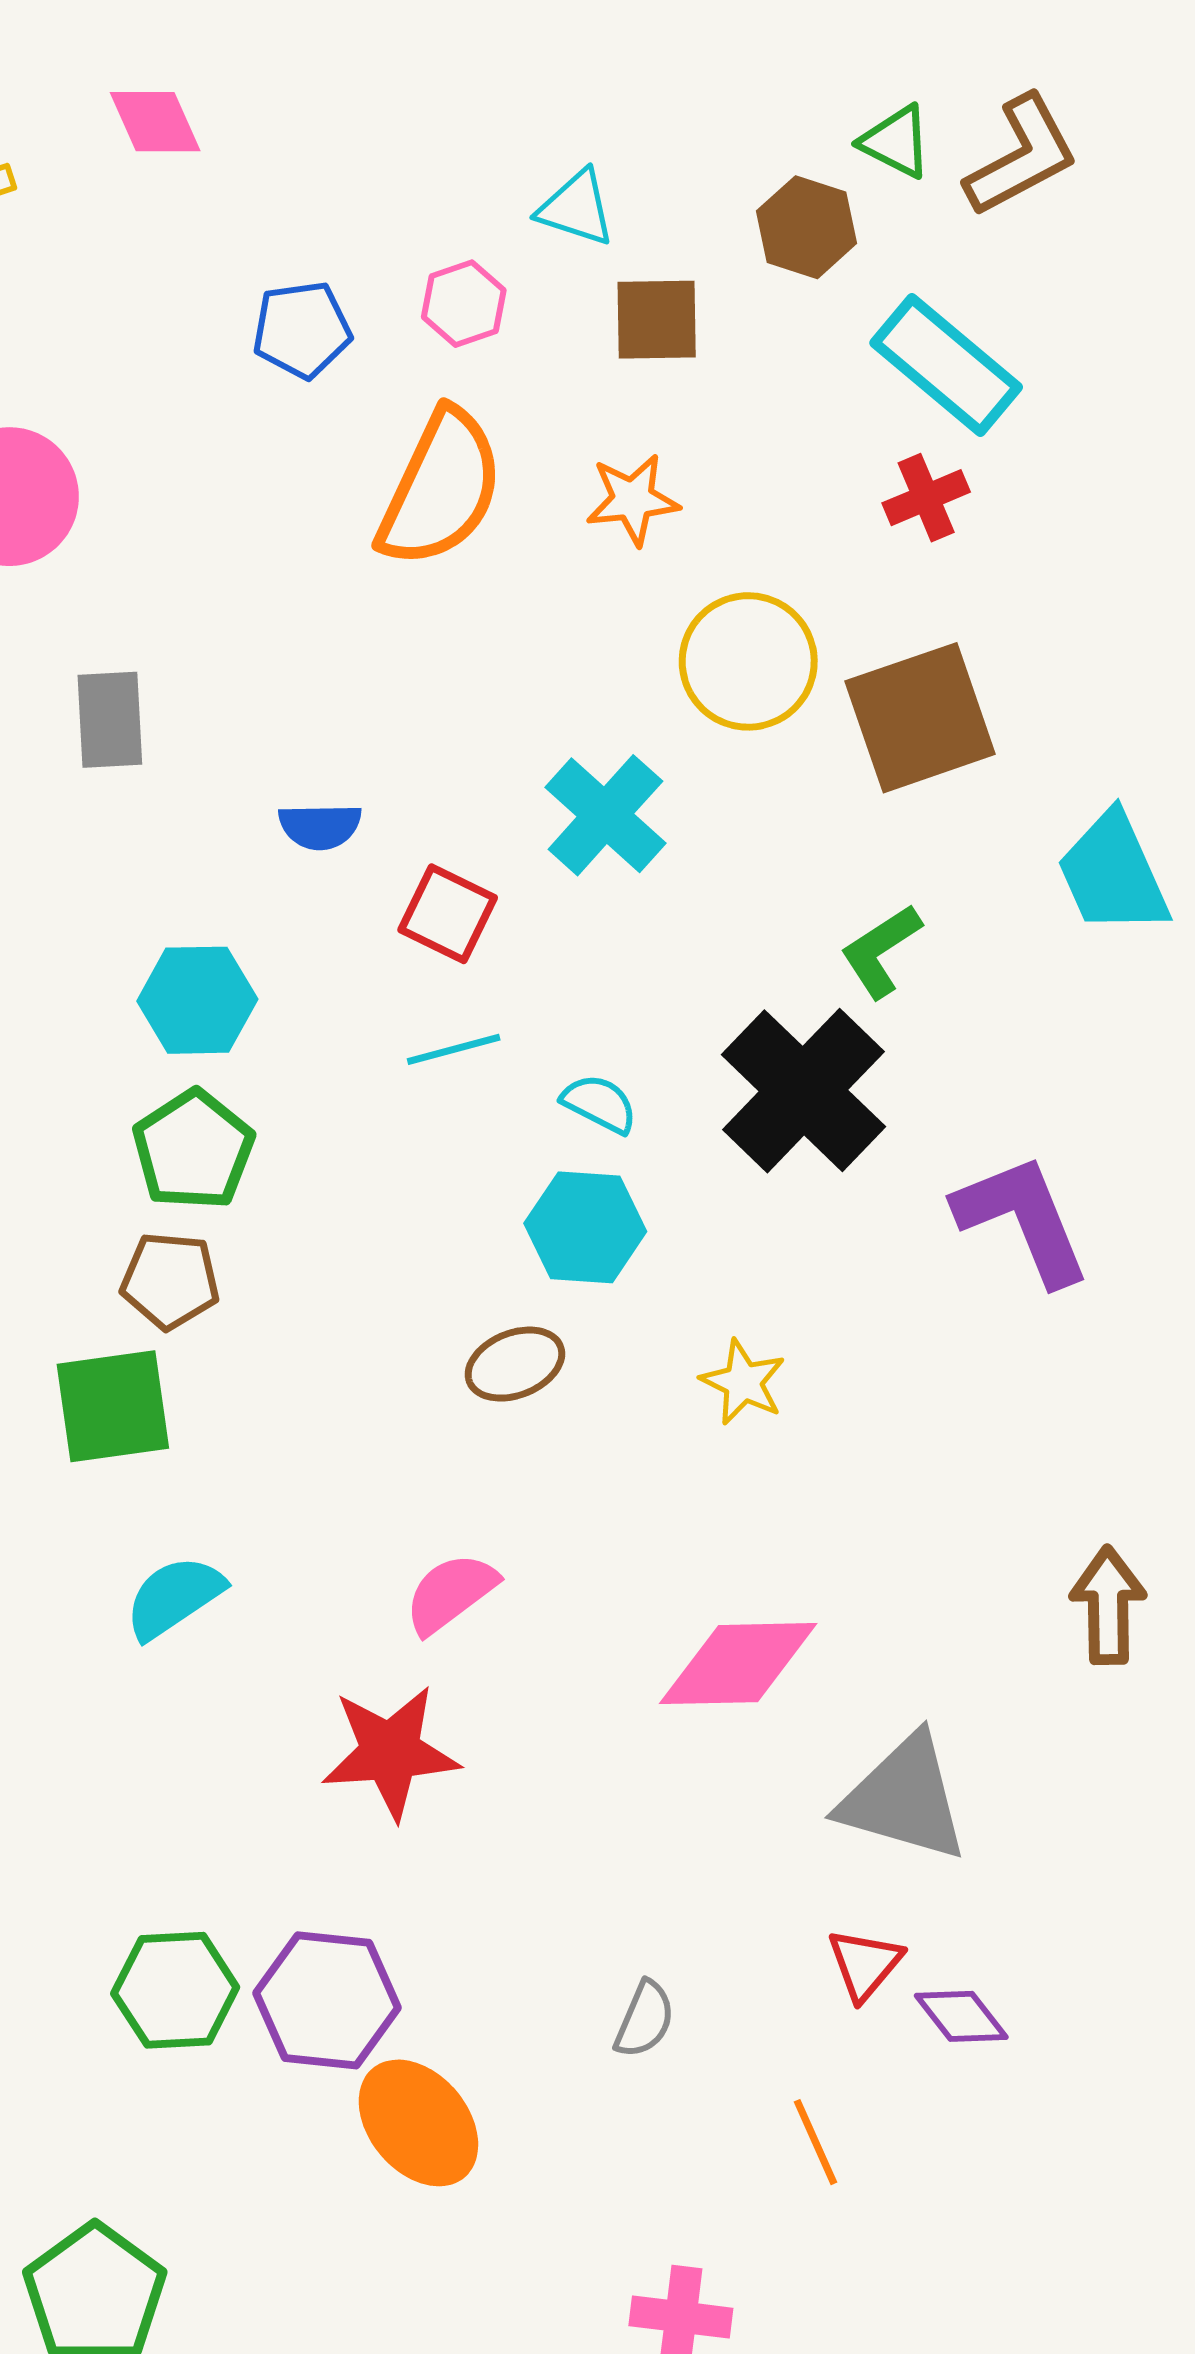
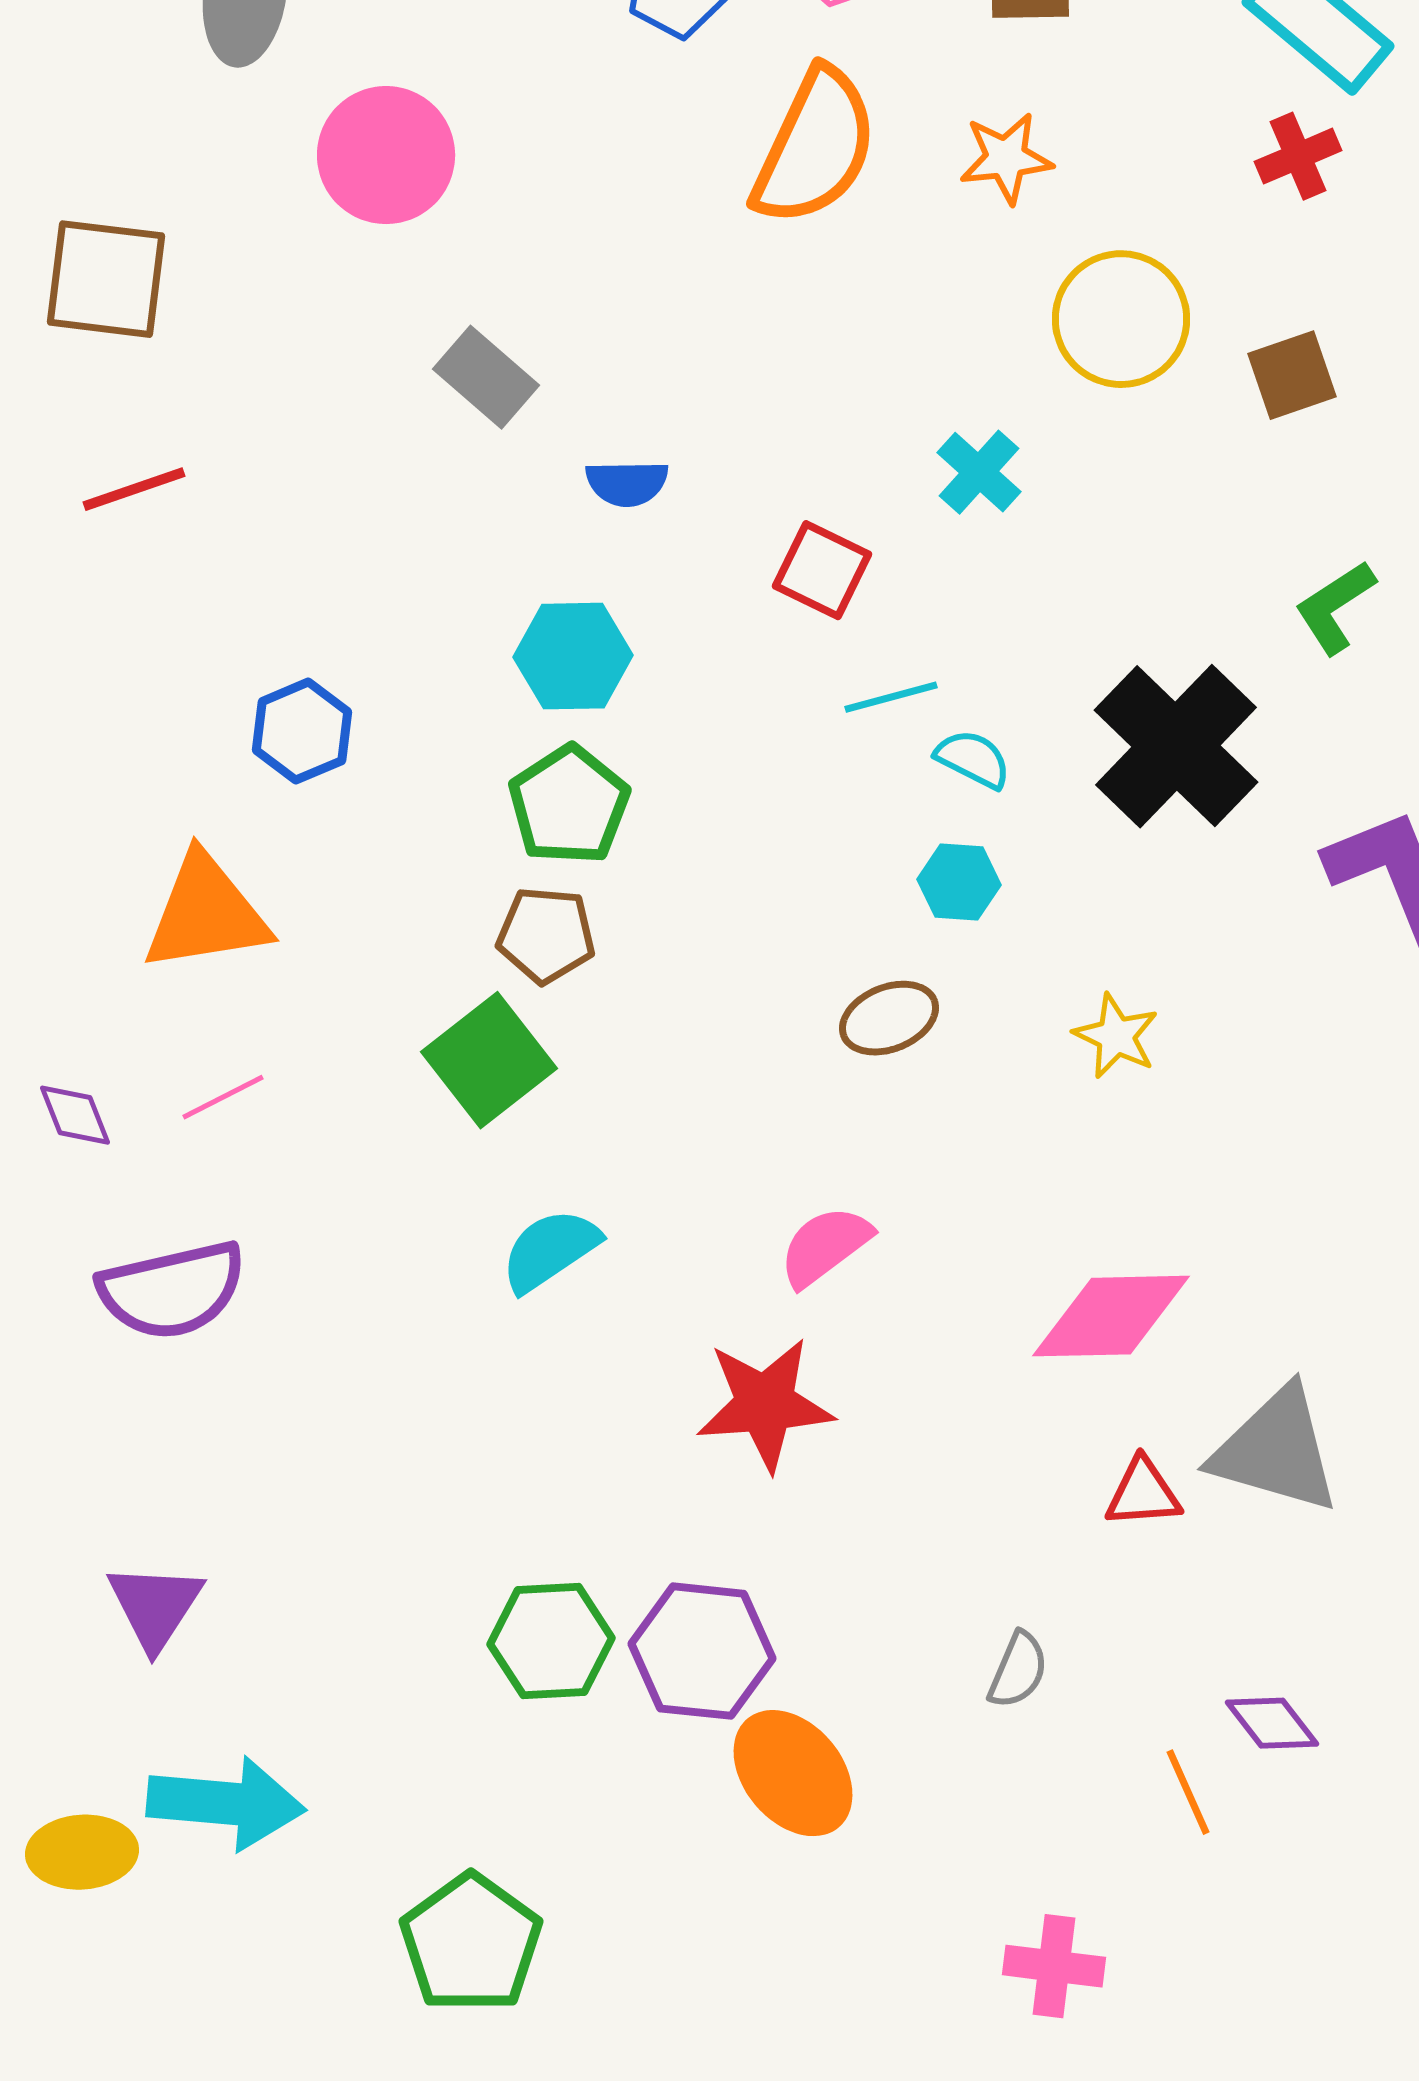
brown square: (920, 718) -> (1292, 375), size x0.6
gray rectangle: (110, 720) -> (486, 377), turned -46
cyan cross: (605, 815) -> (979, 472), size x0.7
blue semicircle: (320, 826) -> (627, 483), moved
green L-shape: (881, 951) -> (1335, 607), moved
cyan line: (454, 1049) -> (891, 697), moved
cyan hexagon: (585, 1227) -> (959, 882), size x0.7
green square: (113, 1406) -> (489, 1060), turned -30
red triangle: (865, 1964) -> (1143, 1493), moved, turned 46
purple diamond: (961, 2016) -> (1272, 1723), moved

